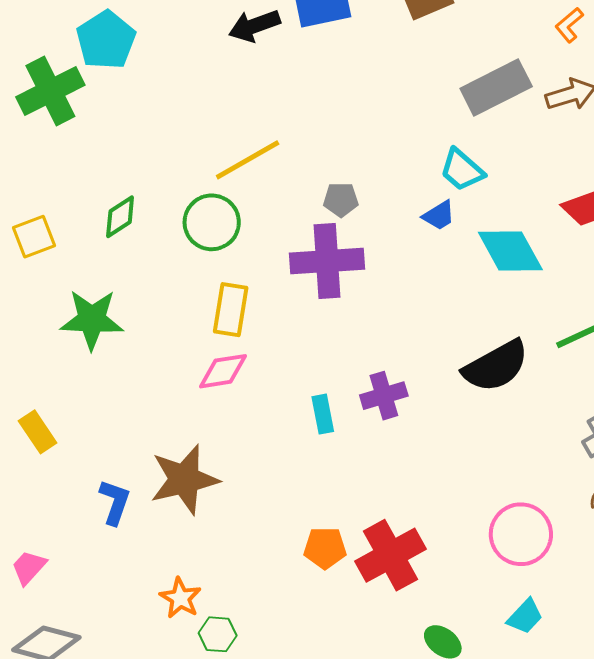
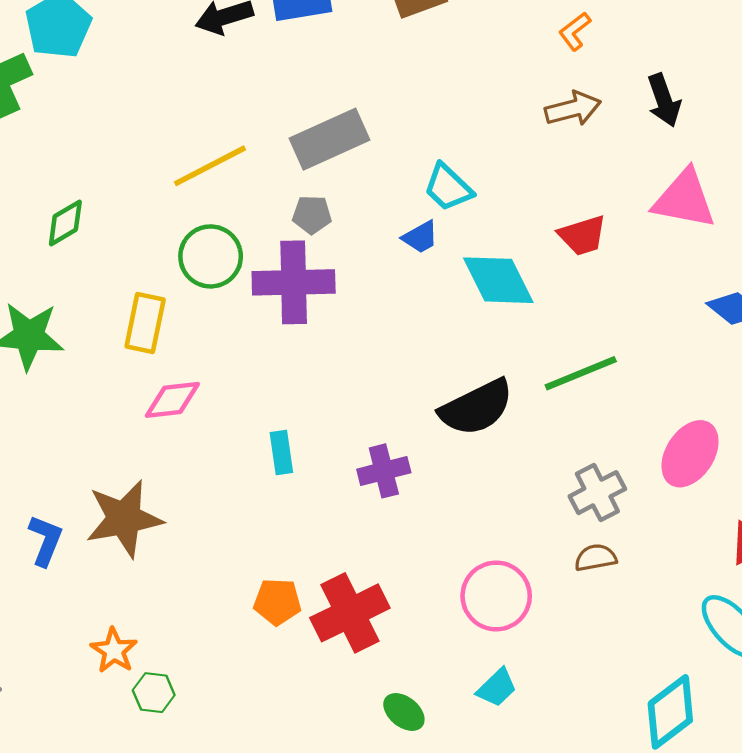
gray rectangle: (496, 87) -> (330, 139), moved
green circle: (212, 222) -> (211, 256), moved
yellow rectangle: (231, 310) -> (145, 323), moved
purple cross: (384, 396) -> (384, 471), moved

